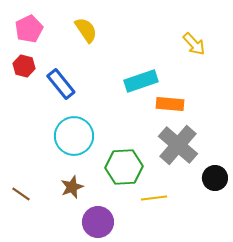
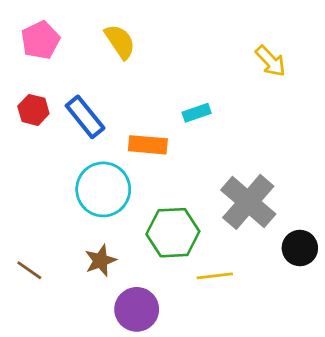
red hexagon: (24, 66) -> (33, 110), moved
cyan rectangle: (141, 81) -> (197, 113), size x0.6
orange rectangle: (170, 104) -> (148, 145), moved

